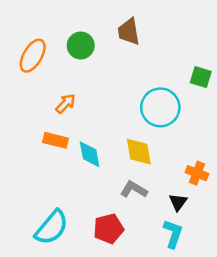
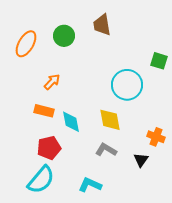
red pentagon: (108, 229) -> (49, 148), moved
cyan L-shape: (173, 234) -> (90, 185), moved, turned -85

